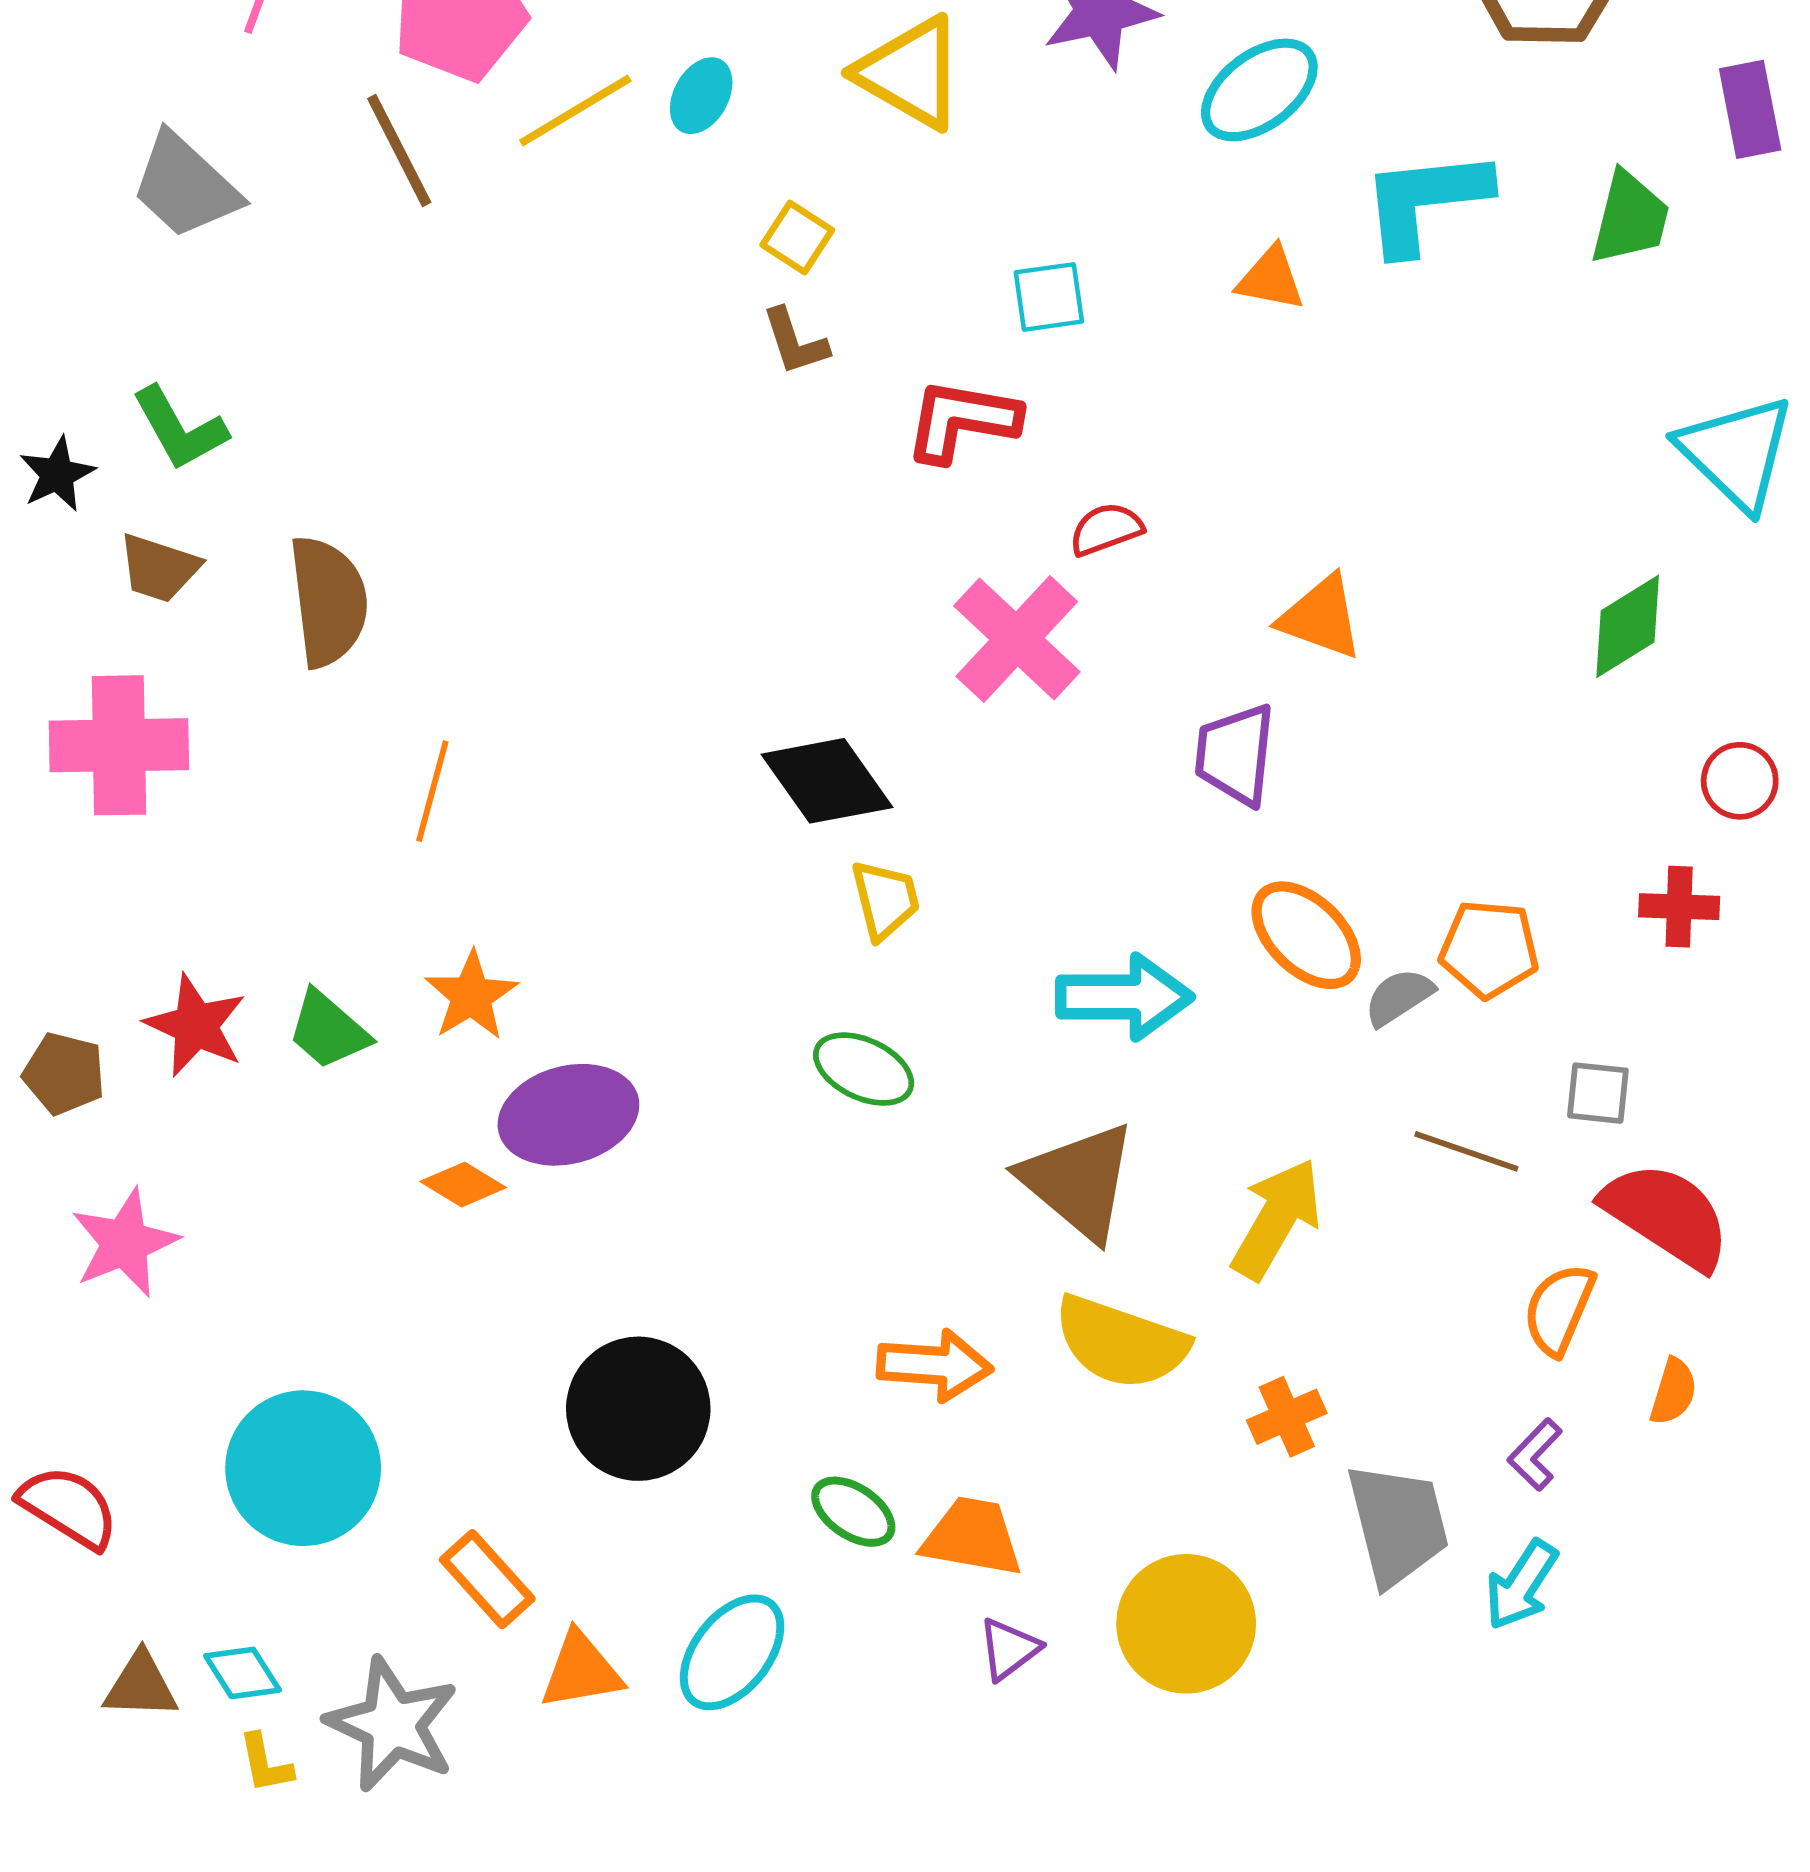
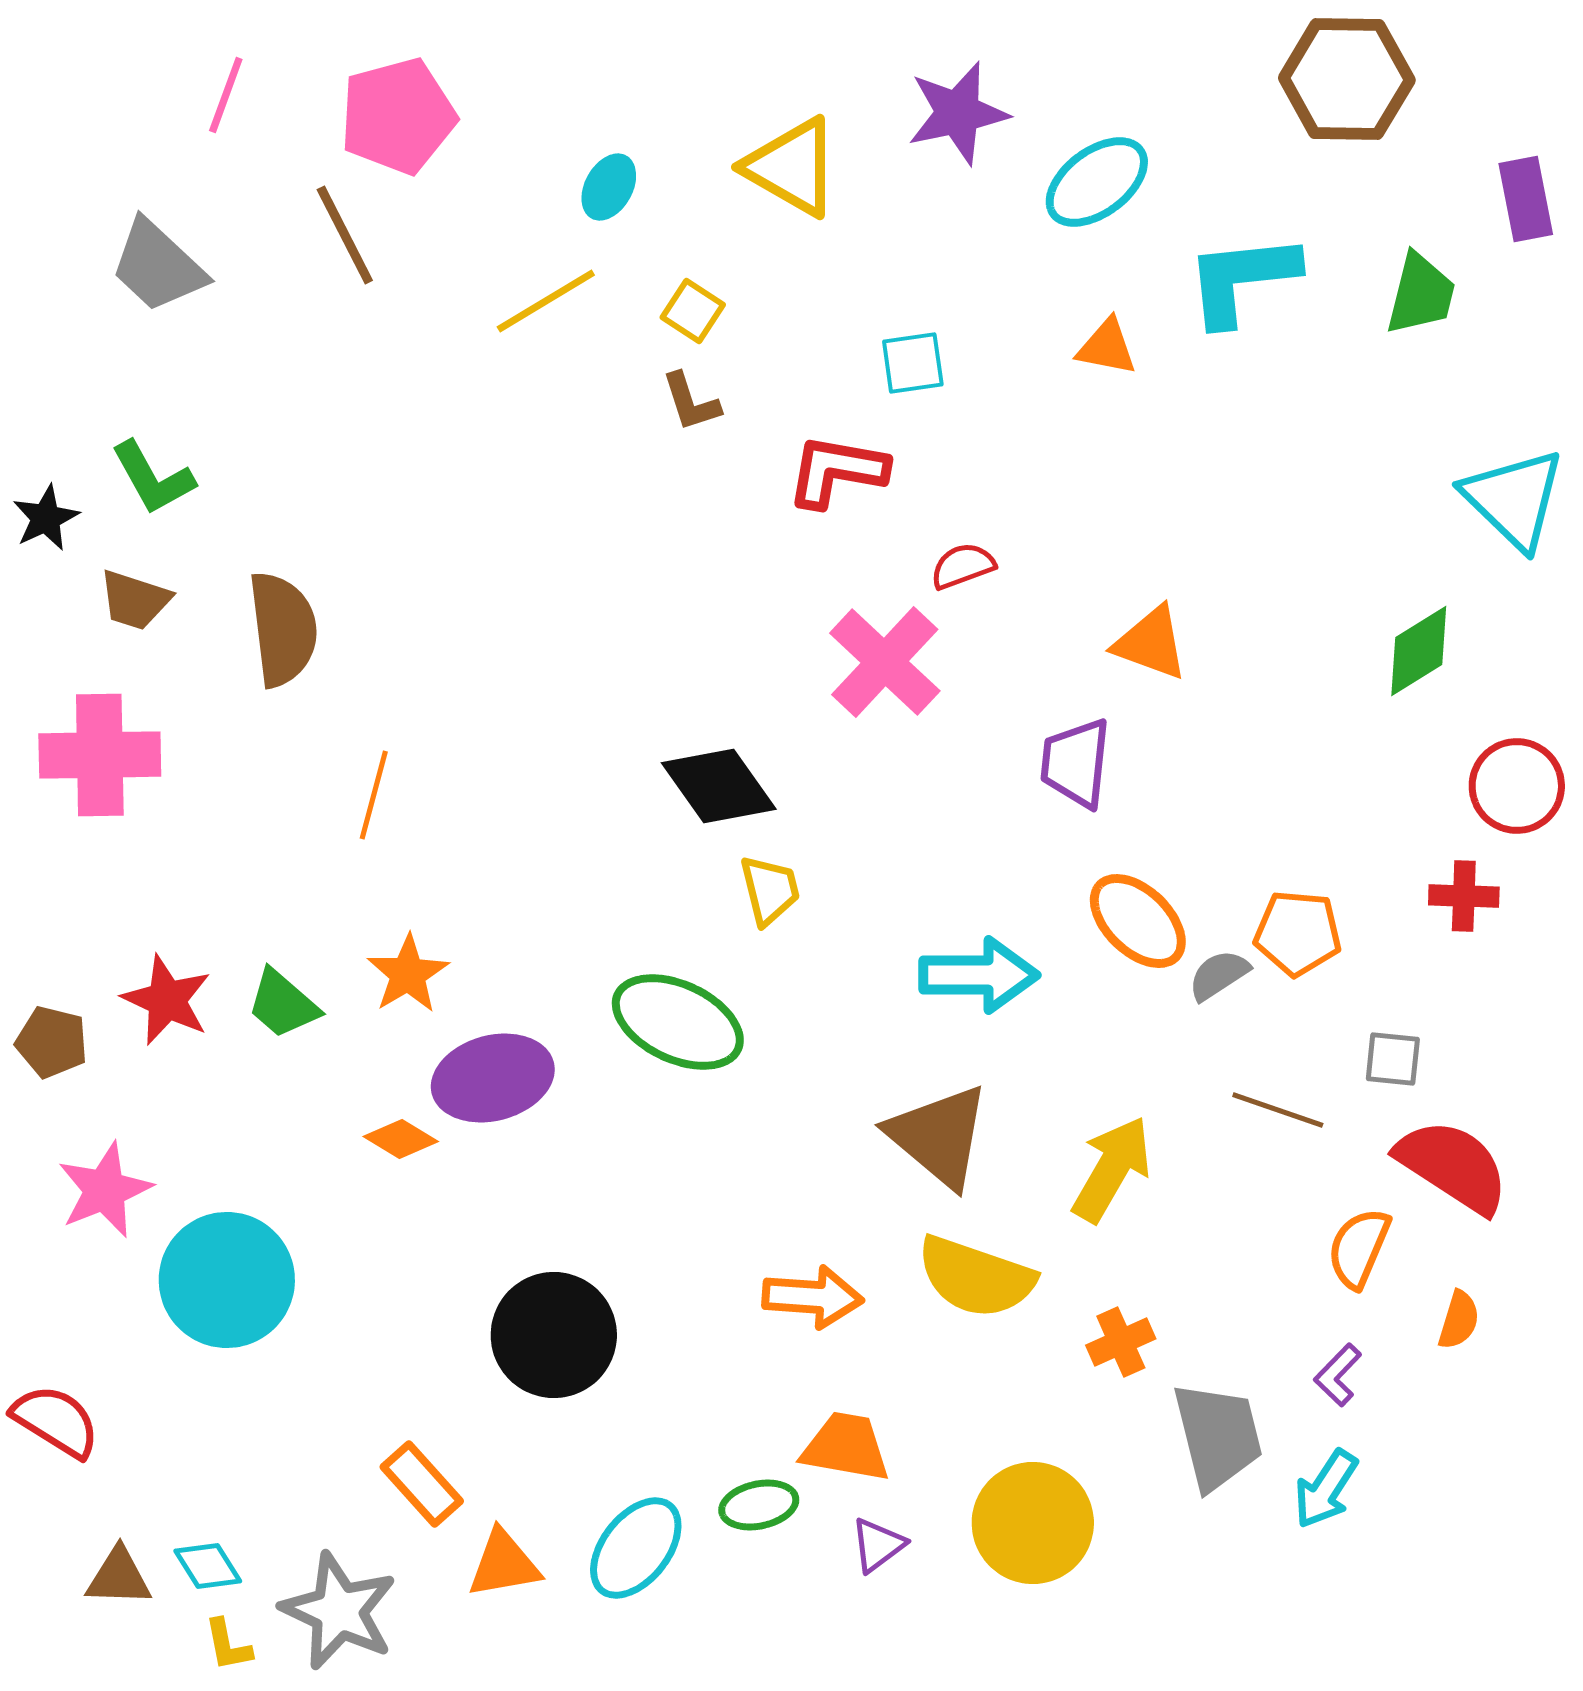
yellow line: (575, 111) -> (546, 301), moved
red circle: (1740, 781) -> (1517, 786), size x1.4
green ellipse: (864, 1069) -> (678, 1022), moved, size x1.5
cyan circle: (303, 1468) -> (227, 1280), moved
green ellipse: (853, 1512) -> (759, 1505), moved, turned -46

